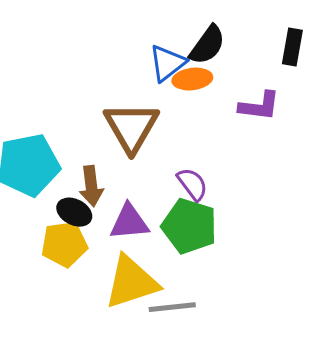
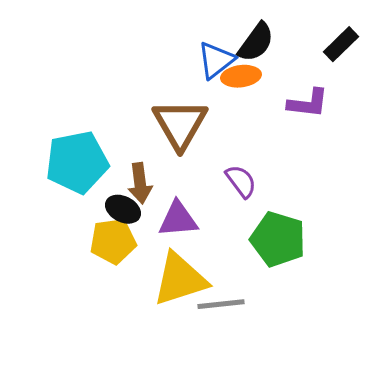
black rectangle: (292, 47) -> (341, 44), turned 36
green pentagon: (189, 226) -> (278, 239), moved

